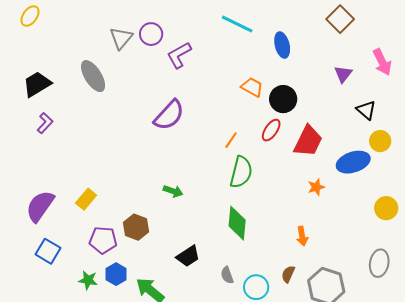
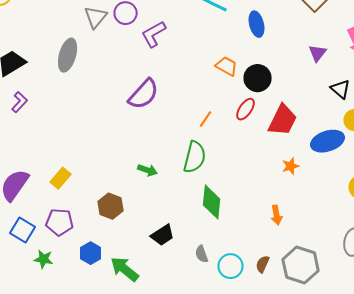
gray ellipse: (93, 76) -> (68, 55), turned 48
green semicircle: (241, 172) -> (195, 157), moved
purple pentagon: (103, 240) -> (60, 222), moved
brown semicircle: (288, 274) -> (263, 264), moved
green star: (88, 280) -> (44, 259), moved

